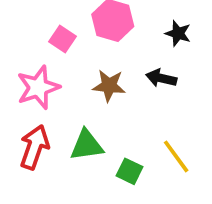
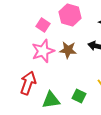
pink star: (38, 87) -> (43, 51), moved
green triangle: (87, 145) -> (51, 100), moved

